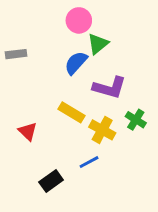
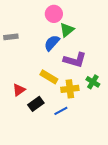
yellow cross: (102, 130) -> (70, 89), turned -36
red triangle: (28, 131) -> (19, 90), turned 40
black rectangle: (51, 181) -> (36, 104), moved

